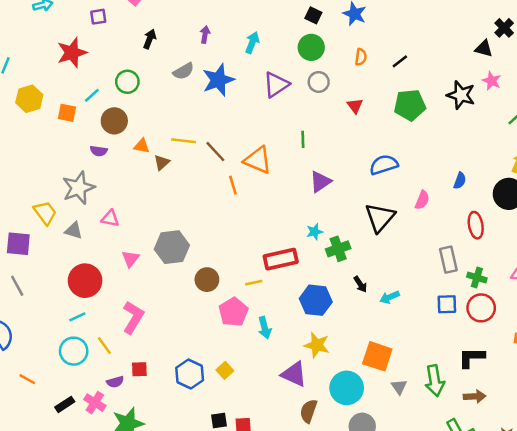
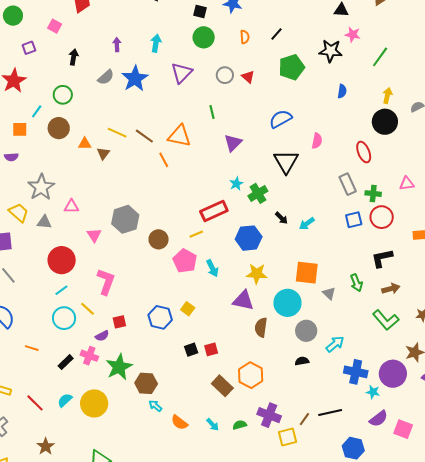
gray circle: (319, 82) -> (225, 75), moved
yellow line: (183, 141) -> (117, 133), turned 30
purple semicircle: (99, 151) -> (11, 157), moved
blue semicircle: (460, 181) -> (342, 91), moved
green arrow: (435, 381) -> (356, 283), size x0.7

